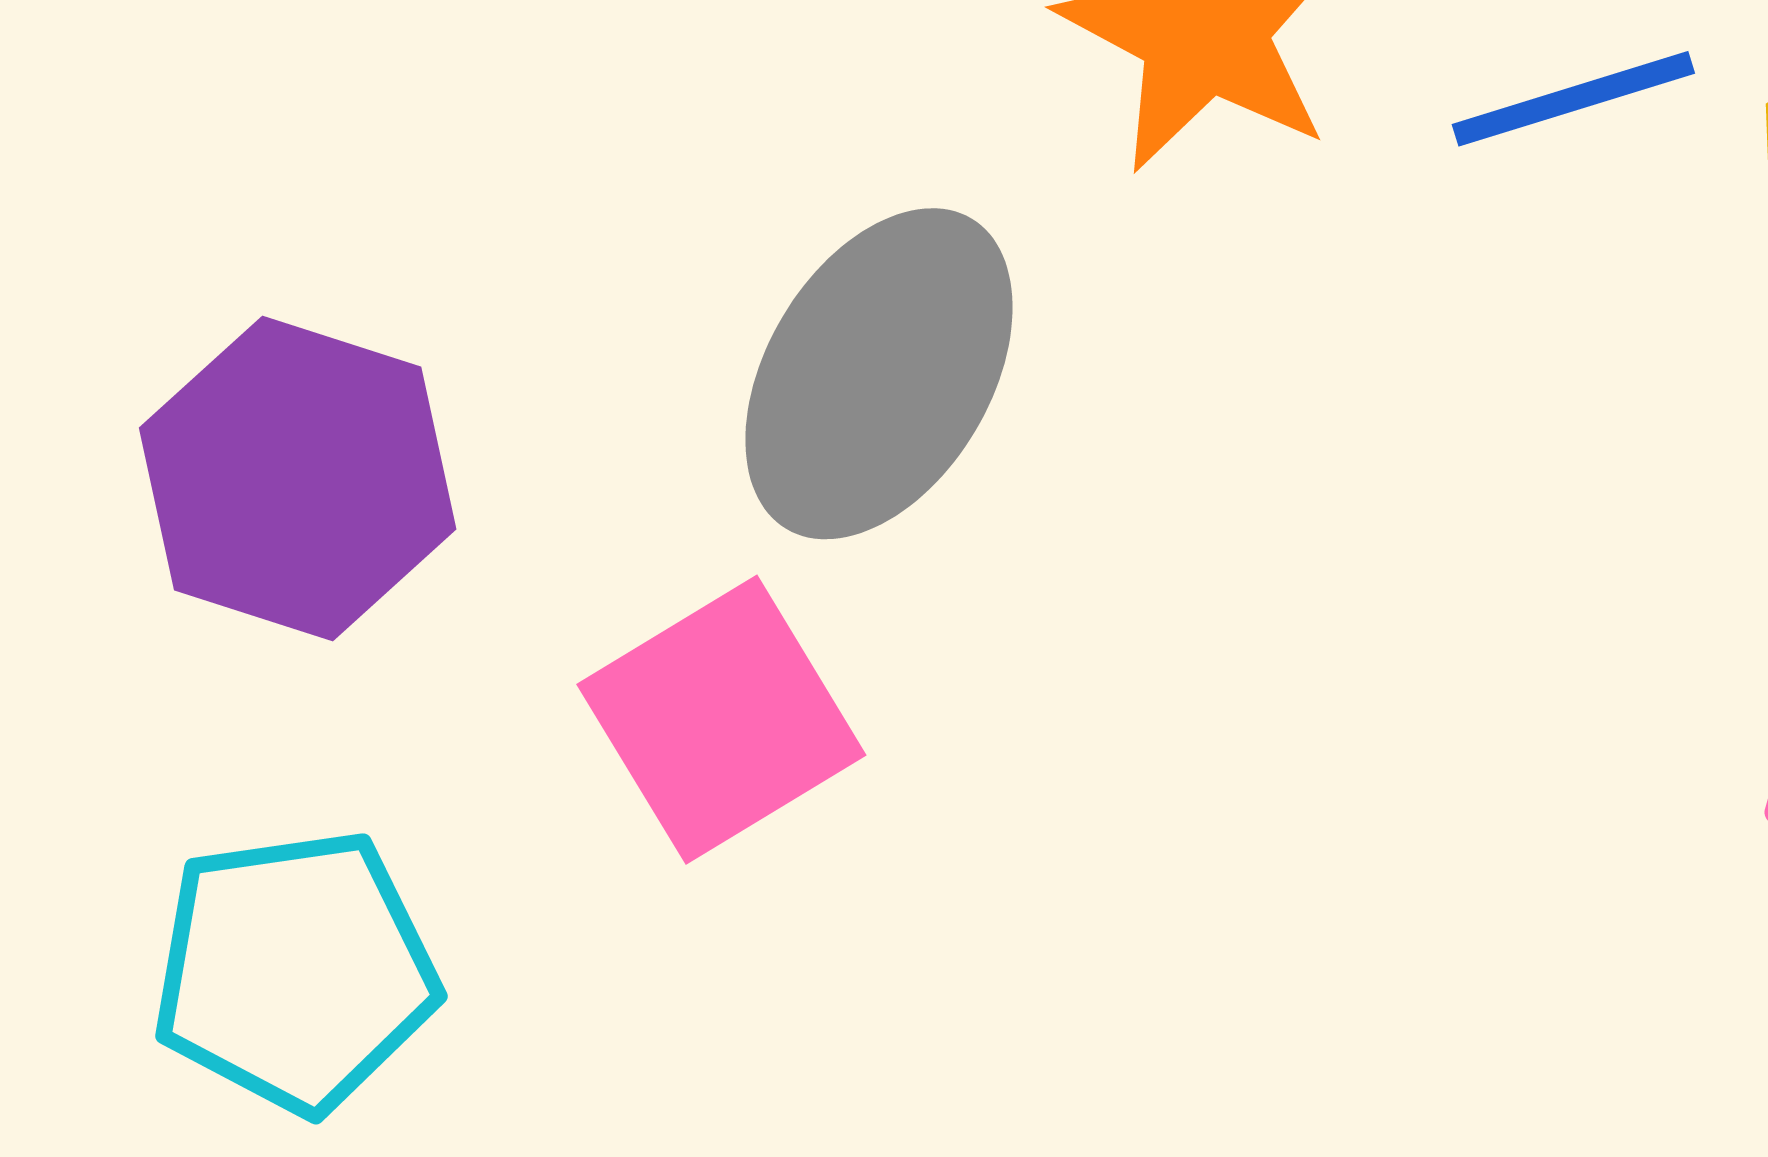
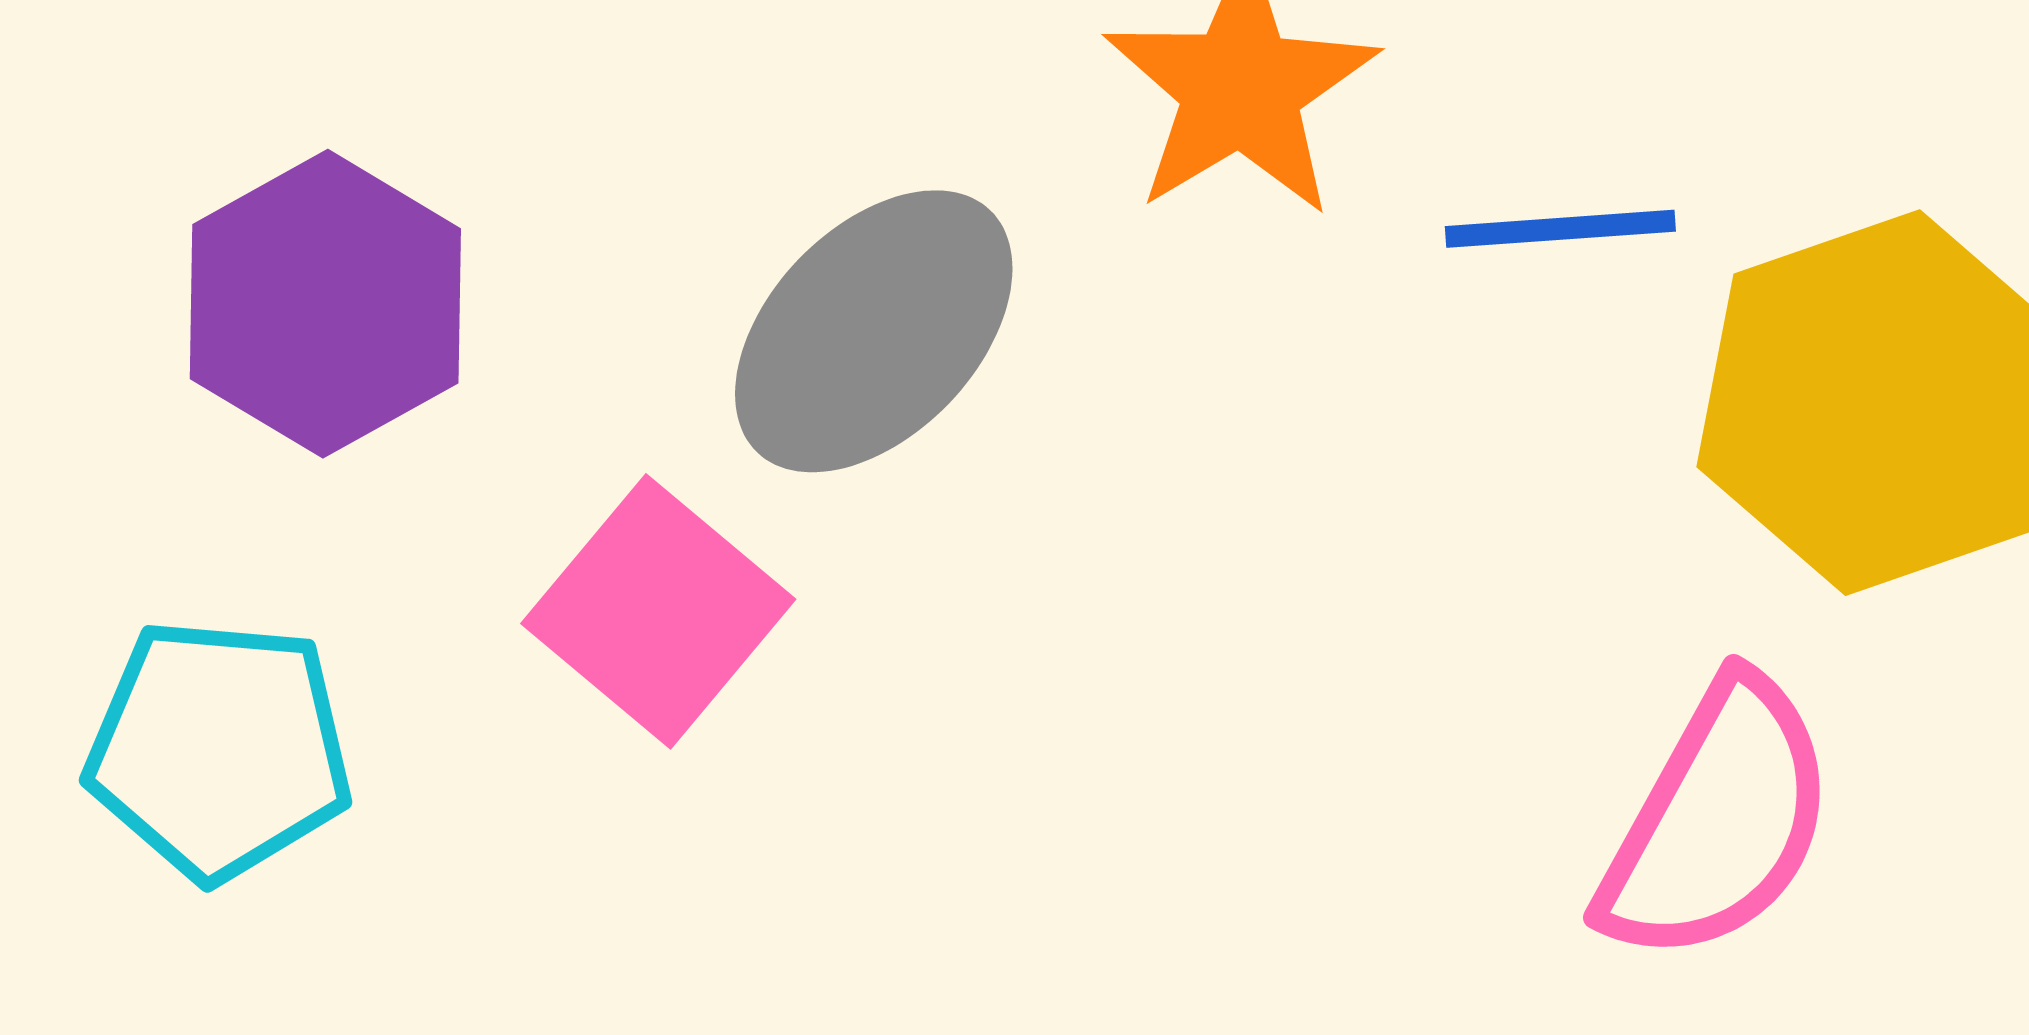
pink square: (721, 720) -> (658, 611), turned -32

